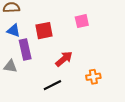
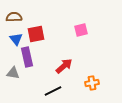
blue triangle: (14, 31) -> (16, 39), turned 32
red square: (44, 31) -> (36, 34), moved

